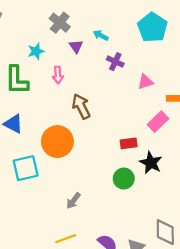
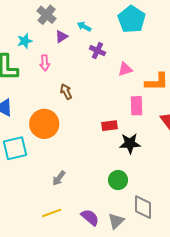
purple triangle: (76, 46) -> (61, 37), turned 32
brown arrow: (81, 106) -> (66, 92), size x0.7
pink rectangle: (158, 122) -> (137, 106), turned -48
black star: (151, 163) -> (130, 143), turned -30
green circle: (124, 179) -> (118, 180), moved

